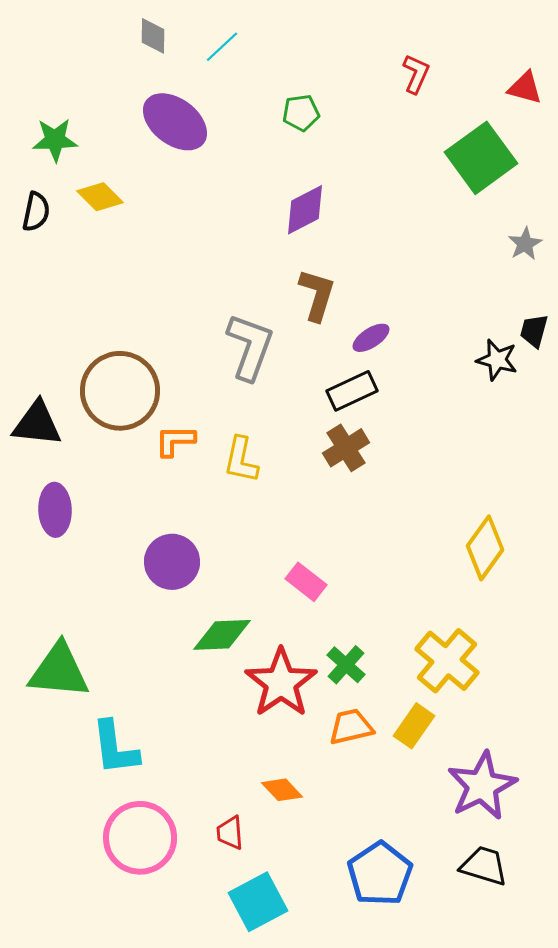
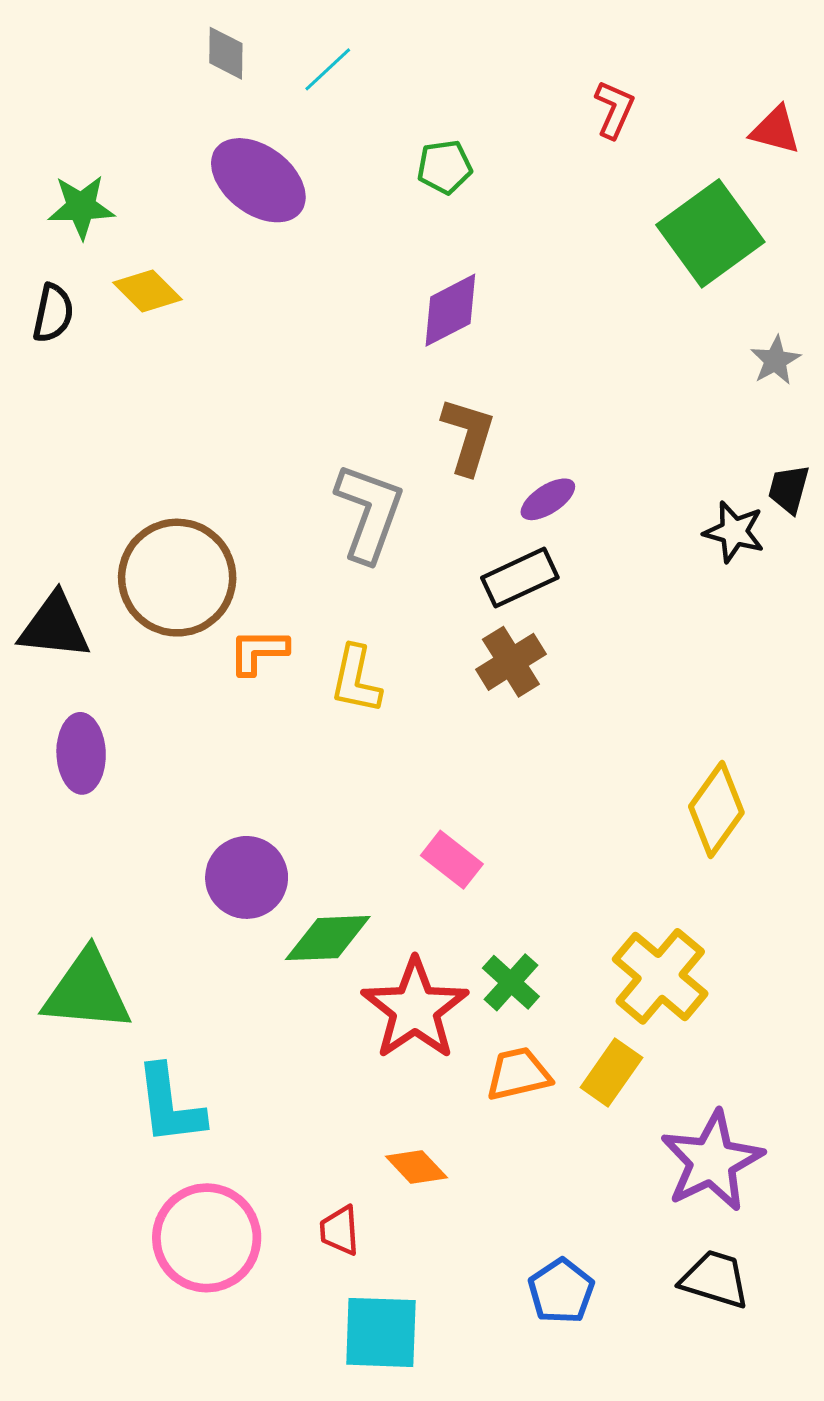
purple circle: (172, 562) -> (247, 877), moved
blue pentagon: (380, 874) -> (561, 1291), size x0.7
cyan square: (258, 902) -> (381, 1332), turned 30

